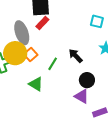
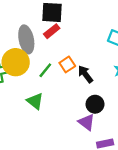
orange square: (31, 55) -> (67, 64), moved
green line: (53, 64) -> (45, 70), moved

